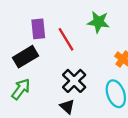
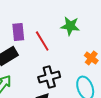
black cross: (74, 81) -> (49, 77), turned 30

